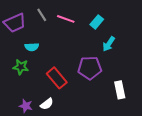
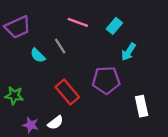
gray line: (42, 15) -> (60, 46), moved
cyan semicircle: (32, 47) -> (38, 55), turned 48
green star: (21, 67) -> (14, 96), moved

